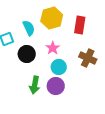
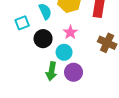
cyan circle: (59, 67) -> (64, 52), moved

